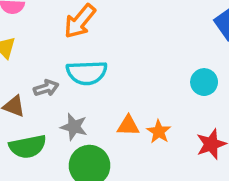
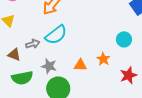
cyan semicircle: (87, 73) -> (56, 35), turned -35
orange star: (159, 132) -> (103, 59), moved

